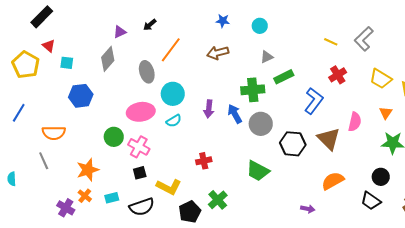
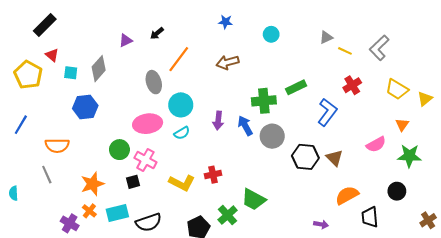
blue star: (223, 21) -> (225, 22), moved
gray triangle: (267, 57) -> (326, 37), moved
gray diamond: (108, 59) -> (99, 69), moved
pink semicircle: (355, 122) -> (376, 144), moved, turned 48
brown triangle: (329, 139) -> (335, 158), moved, size x0.7
green trapezoid: (258, 171) -> (253, 199), moved
black square: (140, 173) -> (133, 182), moved
yellow L-shape: (169, 187) -> (182, 183), moved
cyan rectangle: (112, 198) -> (117, 213), size x1.5
black trapezoid: (371, 201) -> (370, 217), moved, turned 50

